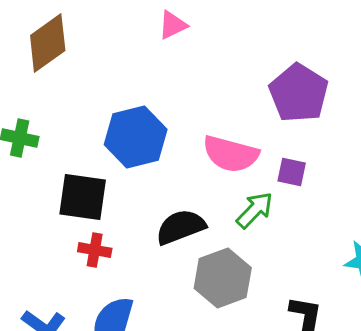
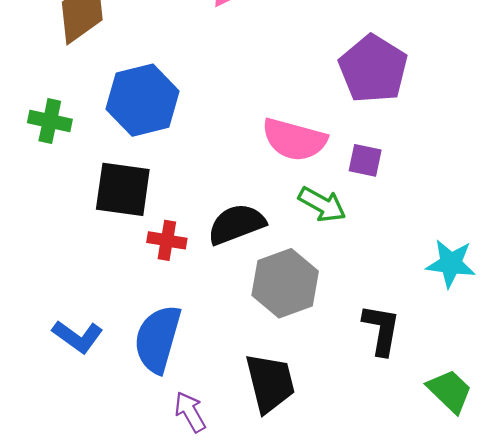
blue hexagon: (136, 137) -> (143, 100), moved
green arrow: (255, 210) -> (322, 204), turned 75
red cross: (95, 250) -> (167, 240), moved

